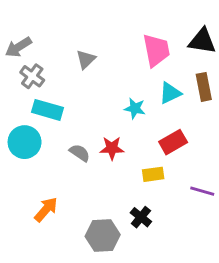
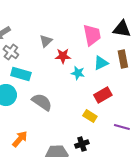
red star: (112, 148) -> (63, 56), moved
gray semicircle: (80, 153) -> (42, 102), size x1.5
yellow rectangle: (153, 174) -> (90, 116), turned 40
black cross: (141, 217) -> (82, 144), turned 32

